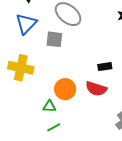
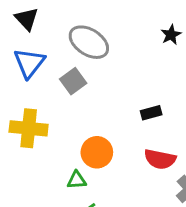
gray square: (54, 39) -> (73, 81), turned -36
red semicircle: (96, 89) -> (160, 159), moved

